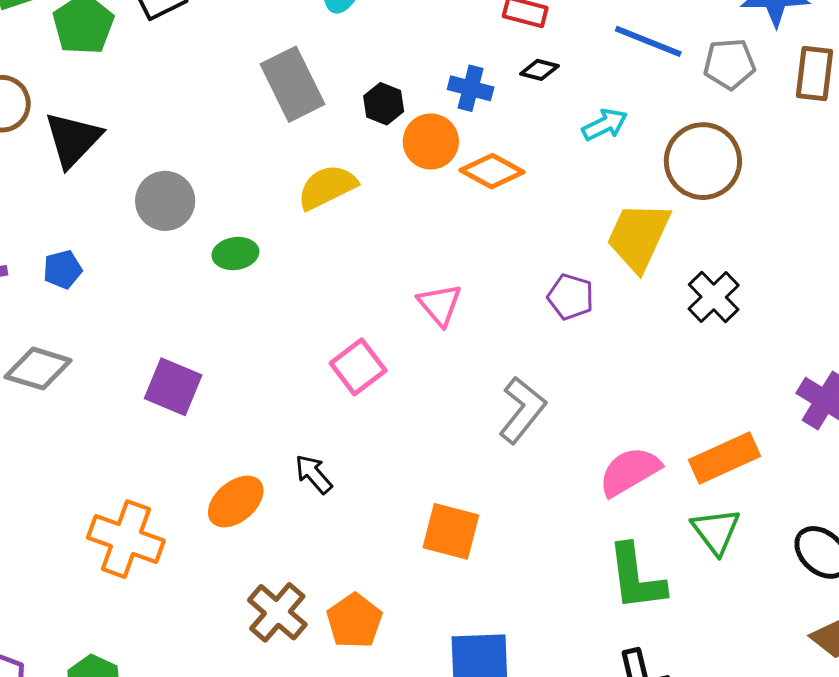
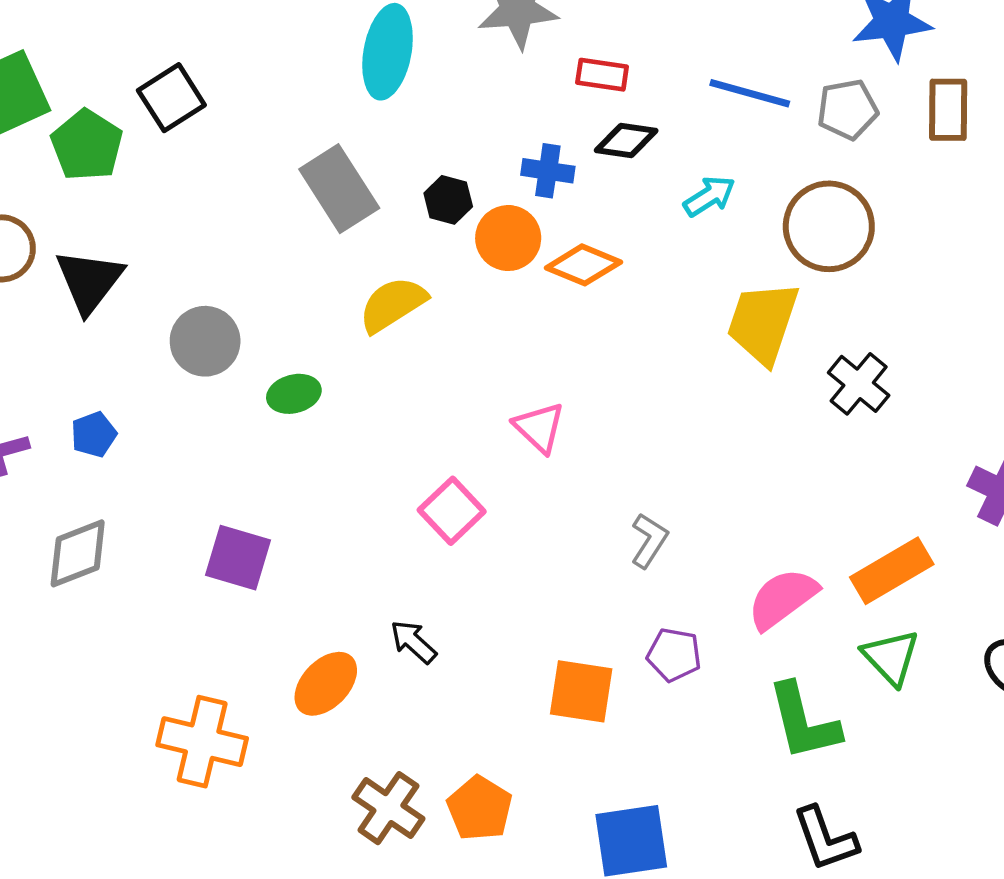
black diamond: (539, 70) -> (626, 141), size x1.4
purple pentagon: (571, 297) -> (674, 655), moved
gray diamond: (38, 369) -> (78, 553), turned -32
gray L-shape: (522, 410) -> (649, 540), size x0.7

